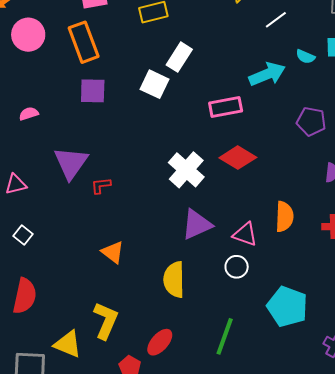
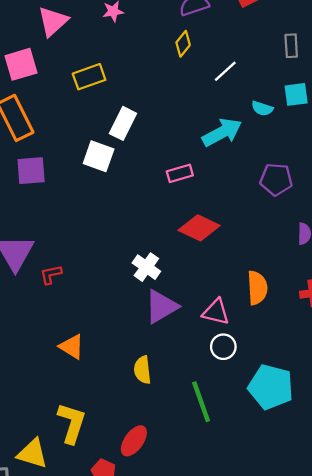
pink rectangle: (226, 107) -> (180, 173), size x0.7
white cross: (186, 170) -> (146, 267), moved, size x0.7
white circle: (237, 267) -> (223, 347), moved
yellow semicircle: (174, 279) -> (142, 370), size x0.7
green line: (225, 336) -> (201, 402), moved, turned -33

